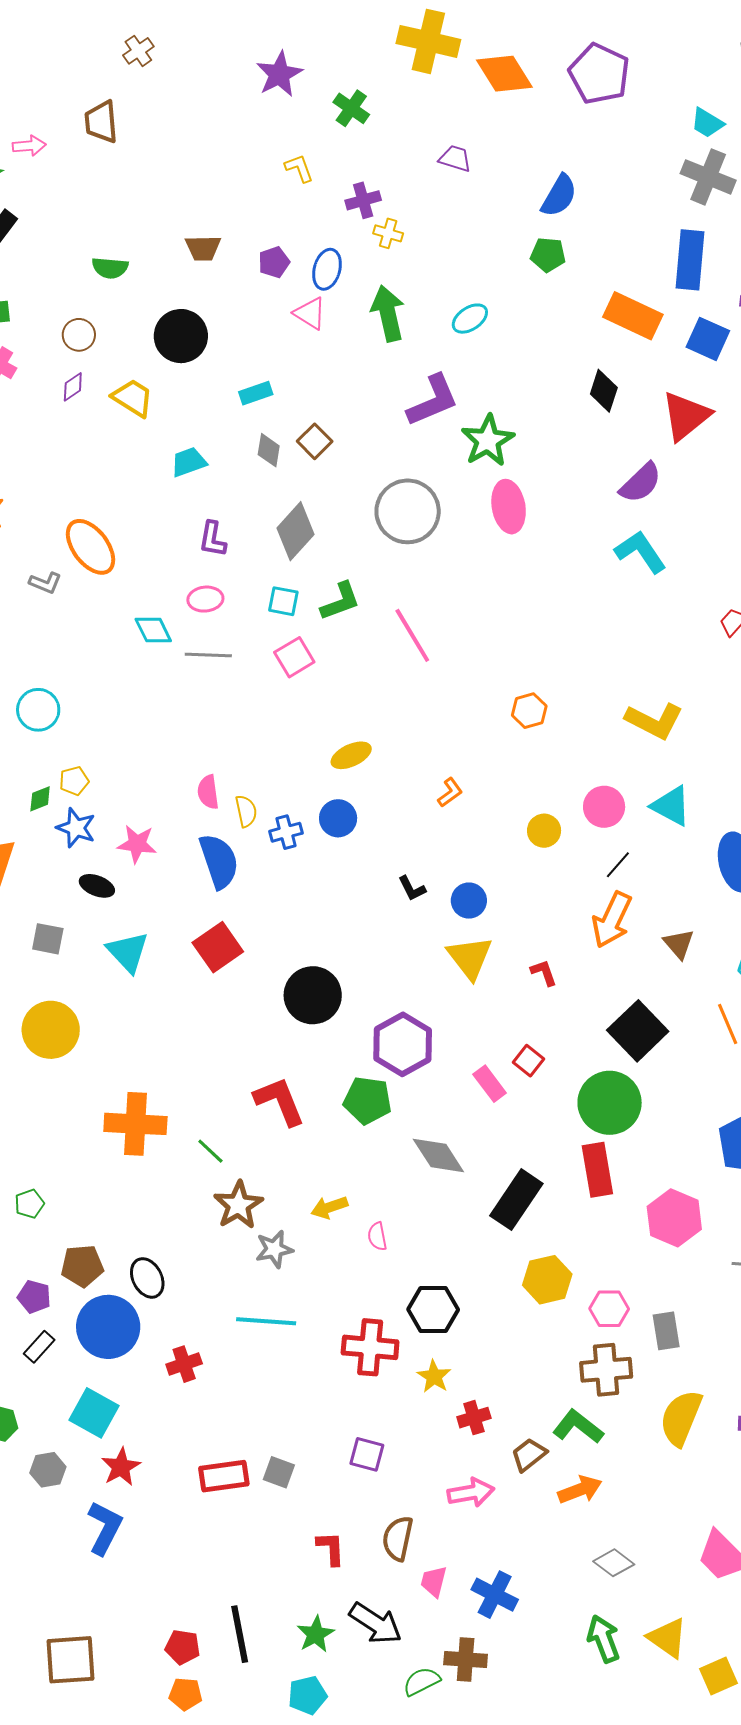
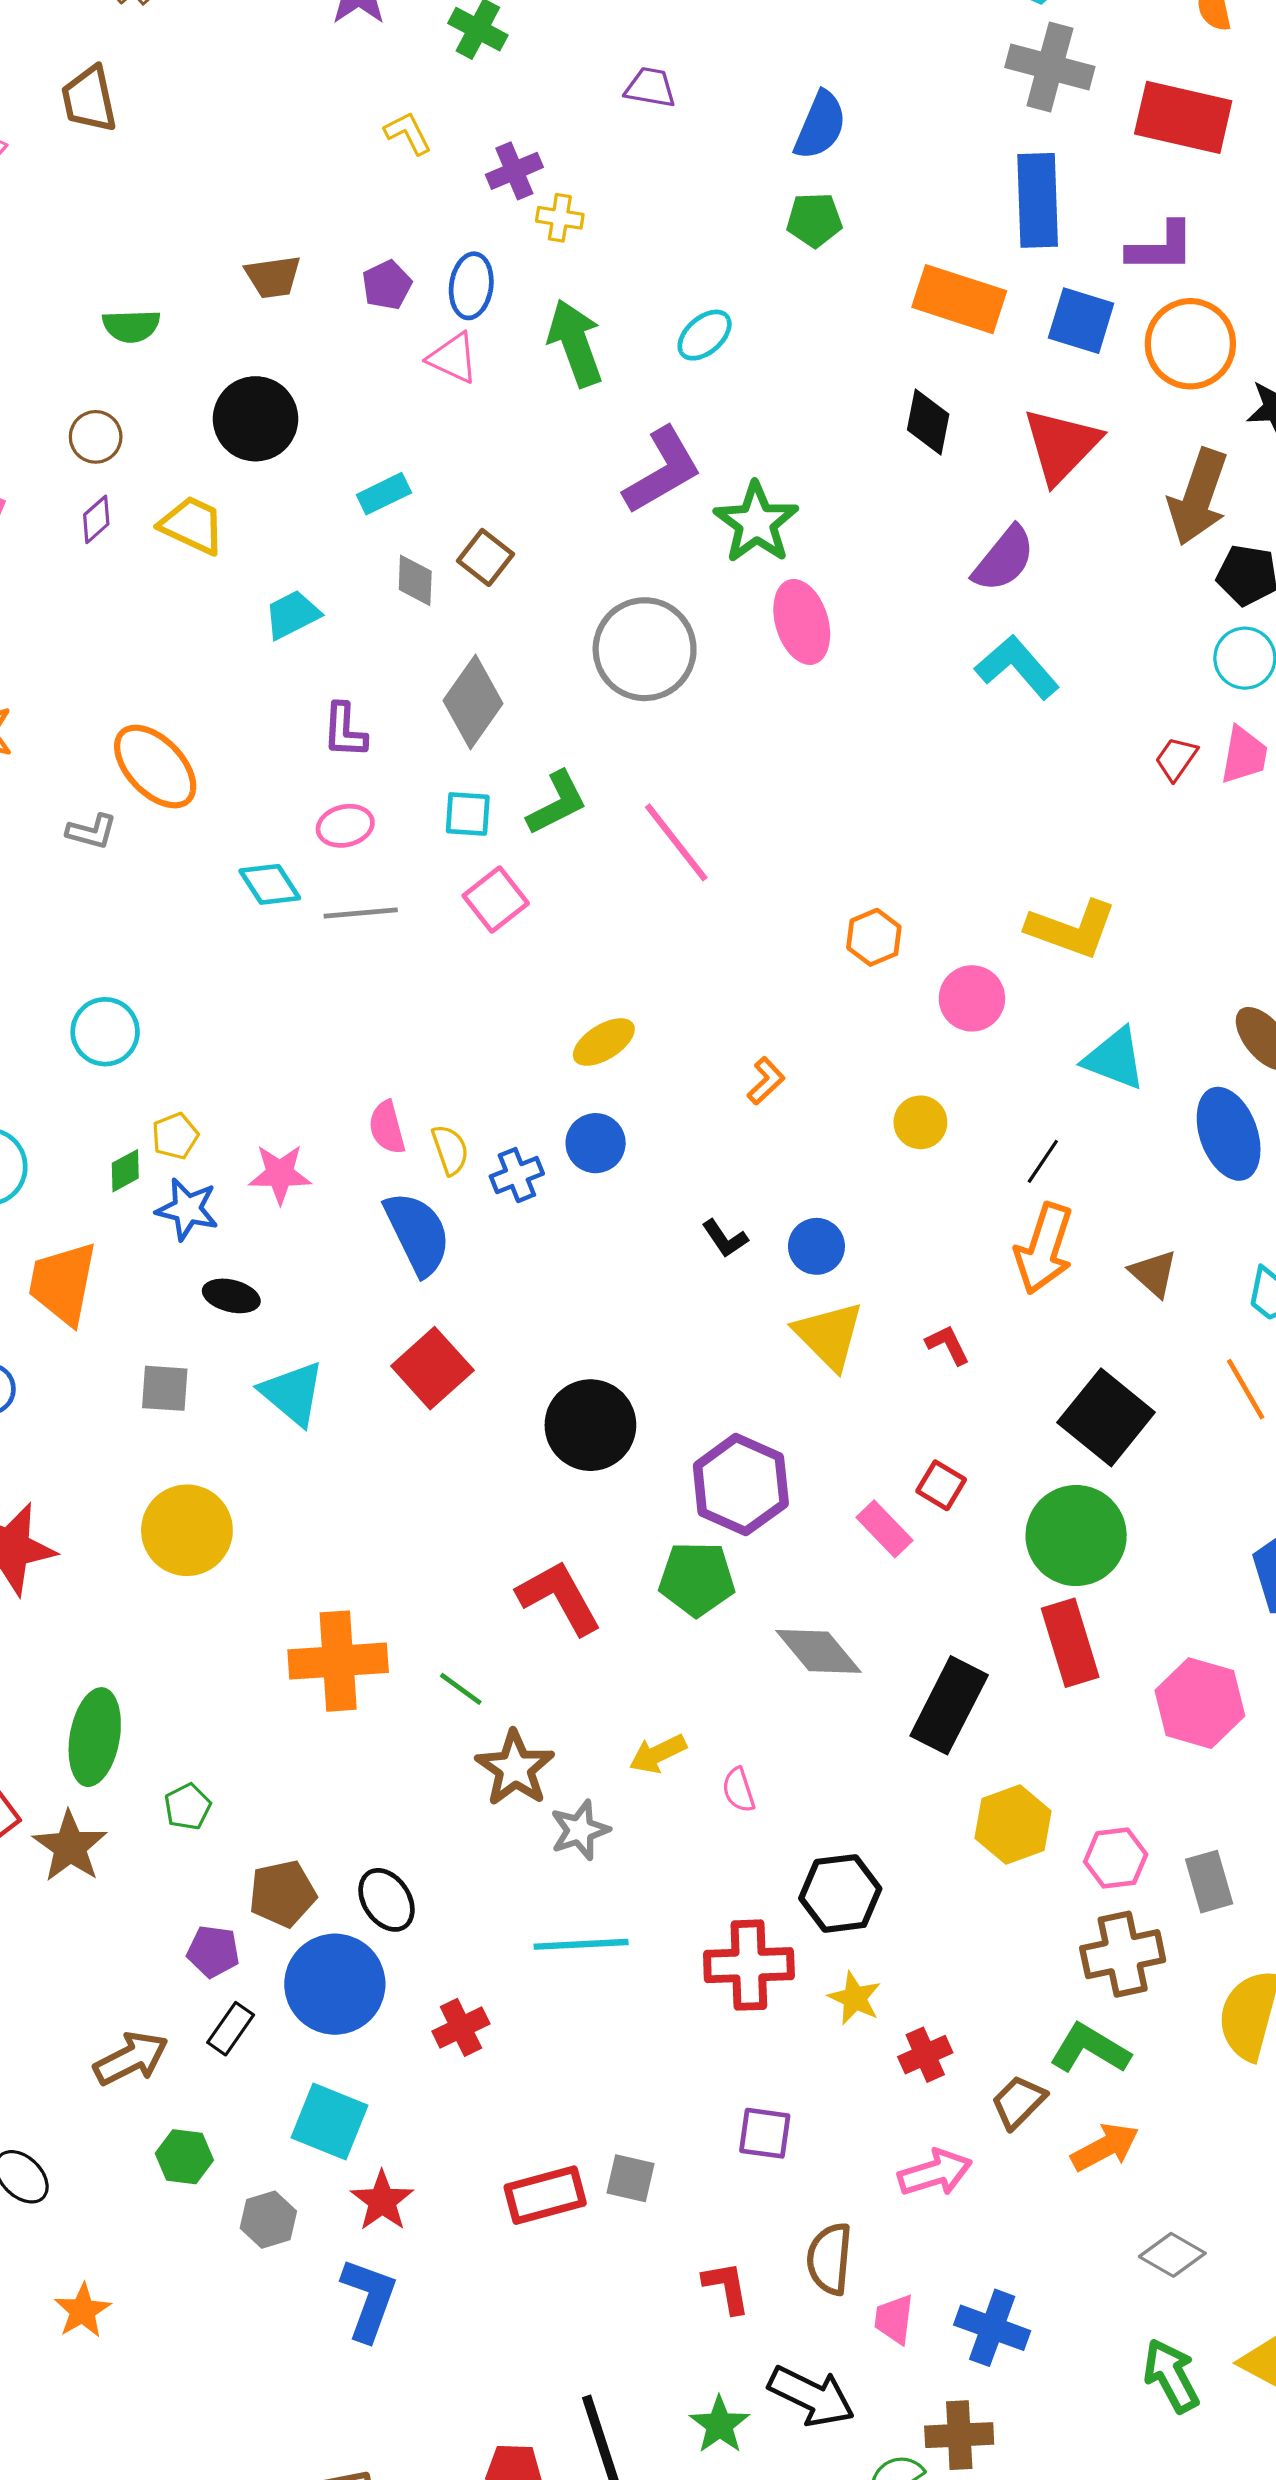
pink circle: (604, 807) -> (972, 998), moved
pink star: (137, 844) -> (280, 1174), moved

